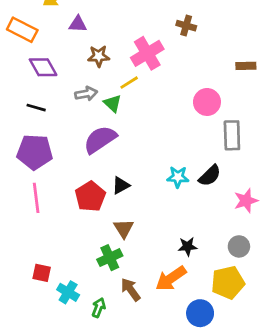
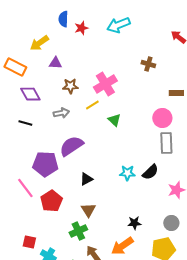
brown cross: (186, 26) -> (148, 64), moved
pink circle: (207, 102) -> (162, 118), moved
green triangle: (113, 103) -> (114, 120), moved
purple pentagon: (35, 152) -> (45, 164), moved
red pentagon: (90, 196) -> (51, 201), moved
pink line: (36, 198) -> (25, 188), turned -30

